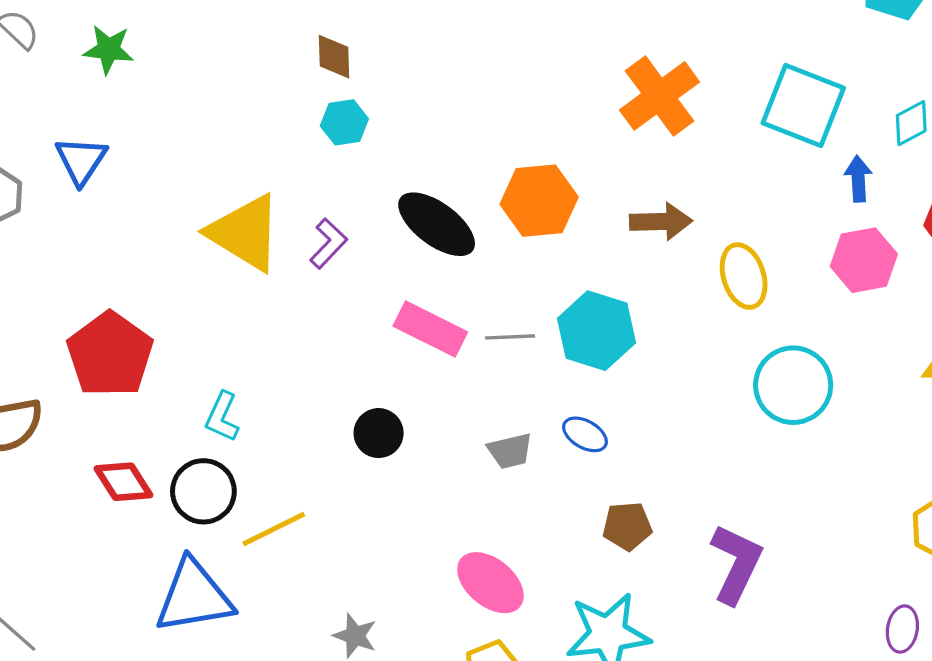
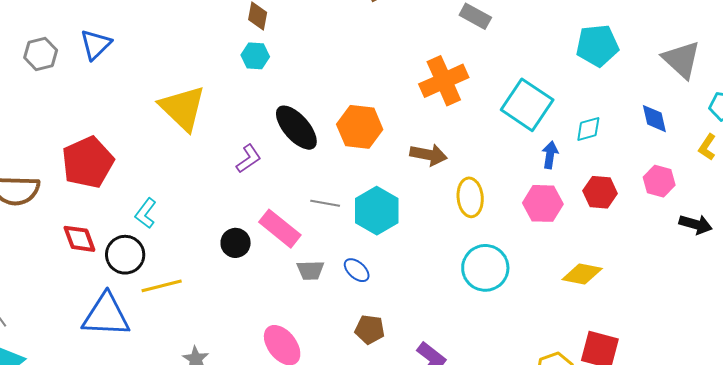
purple L-shape: (328, 243) -> (249, 159), moved
pink rectangle: (430, 329) -> (280, 229), moved

